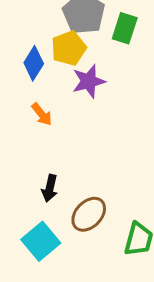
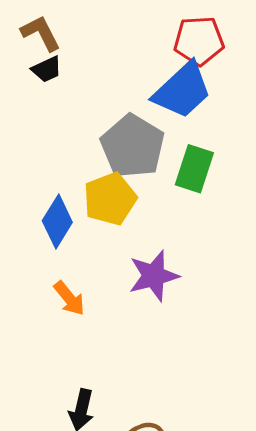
purple star: (89, 81) -> (154, 276), moved

